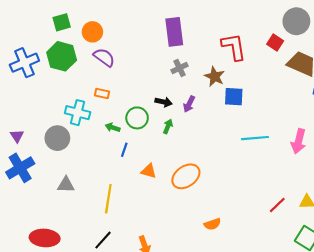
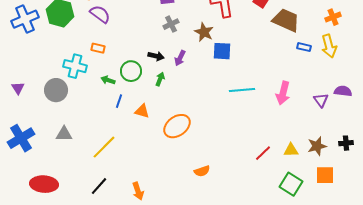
blue cross: (20, 168) -> (21, 138), moved
orange triangle: (149, 171) -> (142, 111), moved
yellow line: (108, 199) -> (104, 147), turned 36

